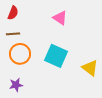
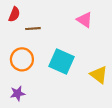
pink triangle: (60, 18) -> (85, 20), moved
brown line: (13, 34) -> (33, 29), moved

